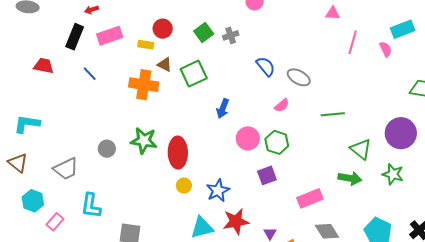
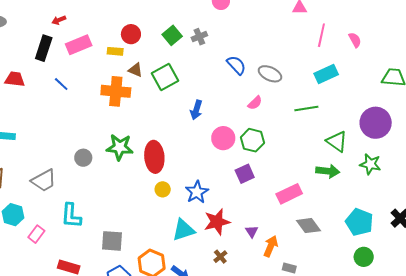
cyan rectangle: (403, 29) -> (326, 74), moved

